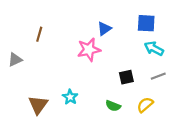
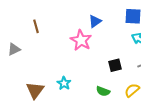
brown line: (39, 34) -> (36, 26), turned -32
pink star: (89, 50) -> (81, 40), turned -30

